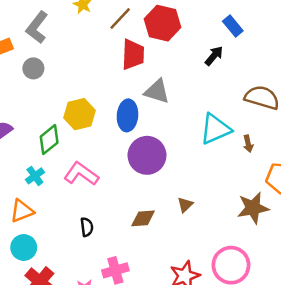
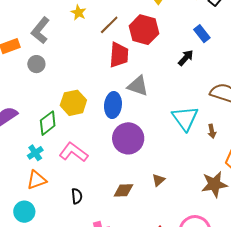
cyan triangle: (215, 129) -> (185, 118), turned -44
orange triangle: (22, 211) -> (37, 180), moved

